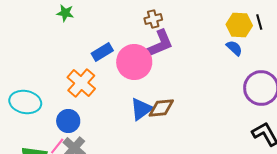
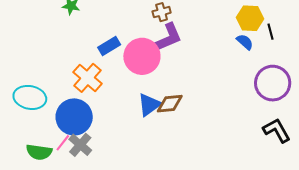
black line: (259, 22) -> (271, 32), moved
blue circle: (68, 121) -> (74, 117), size x1.5

